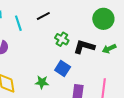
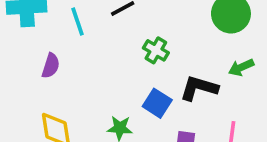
black L-shape: (84, 47) -> (199, 88), moved

